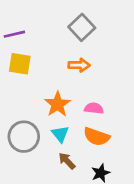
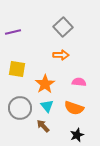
yellow square: (20, 64) -> (17, 69), moved
pink semicircle: (94, 108) -> (79, 82), moved
brown arrow: (67, 161) -> (43, 126), moved

